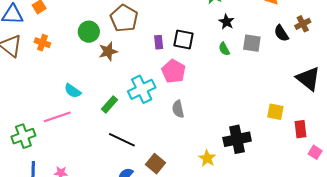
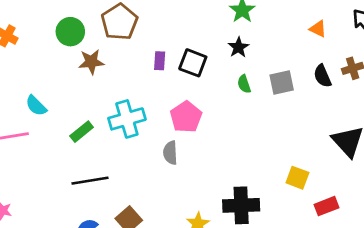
black star: (226, 22) -> (238, 47), moved
gray square: (252, 43) -> (282, 83), turned -30
pink pentagon: (174, 71) -> (186, 117), moved
red rectangle: (301, 129) -> (327, 206), turned 66
black line: (122, 140) -> (90, 181), turned -44

